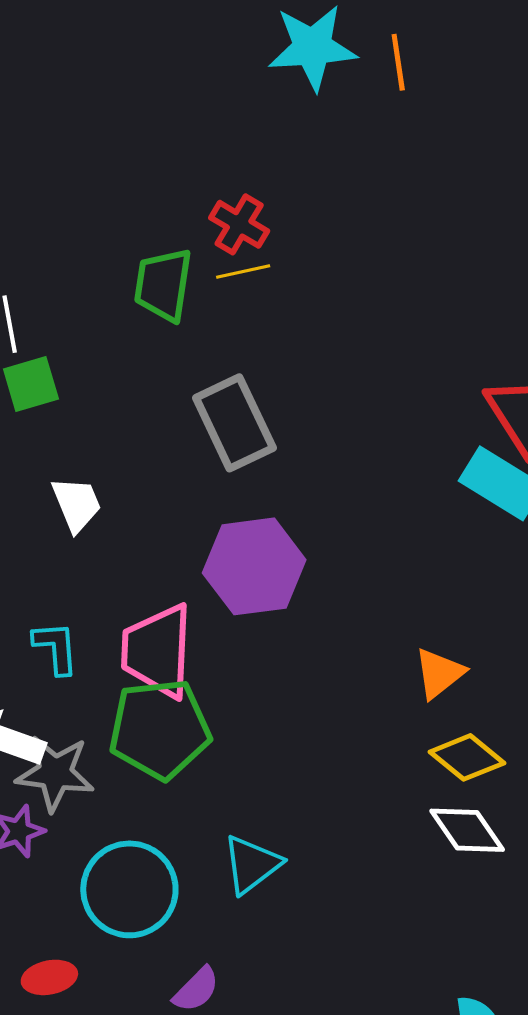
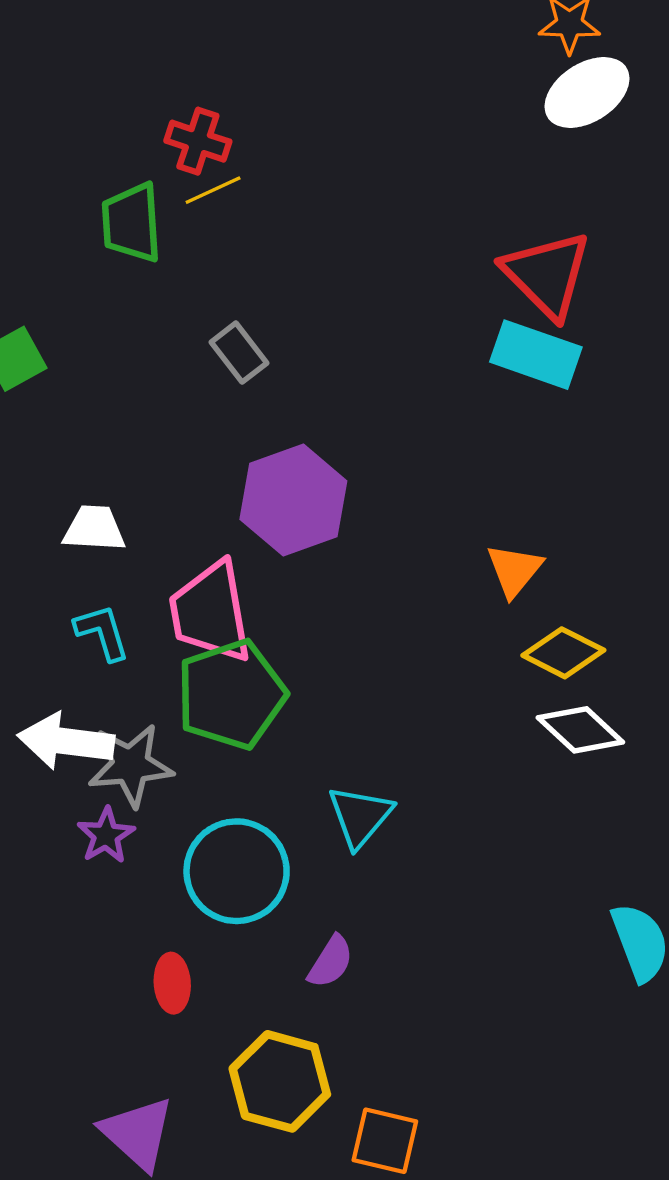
gray rectangle: (234, 423) -> (239, 353), size x0.6
white trapezoid: (76, 504) -> (94, 529), moved, turned -52
red ellipse: (49, 977) -> (172, 983), turned -70

